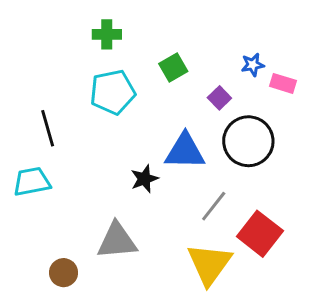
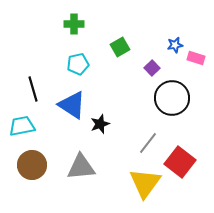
cyan pentagon: (113, 92) -> (78, 64), size x0.7
blue triangle: (185, 151) -> (72, 105), moved, turned 32
brown circle: (64, 273) -> (32, 165), moved, size x1.5

